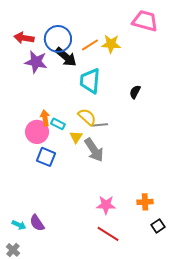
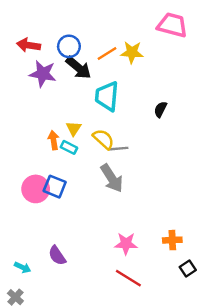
blue circle: (58, 39) -> (69, 46), size x0.7
pink circle: (37, 132) -> (36, 189), moved
yellow triangle: (76, 137) -> (74, 128), moved
purple semicircle: (37, 223) -> (57, 256), moved

